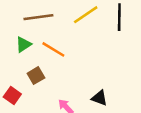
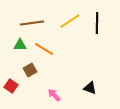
green triangle: (23, 44) -> (20, 45), turned 32
black triangle: (99, 98) -> (90, 88), moved

